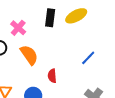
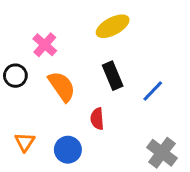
yellow ellipse: (76, 16) -> (113, 26), moved
black rectangle: (50, 18) -> (113, 76), moved, turned -30

